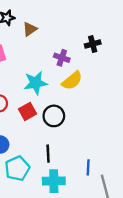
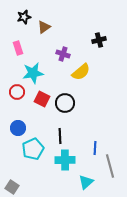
purple cross: (62, 58) -> (63, 54), moved
cyan star: (36, 83) -> (33, 73), moved
red square: (28, 111) -> (42, 99), turned -35

